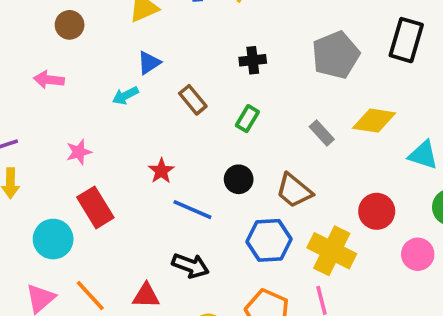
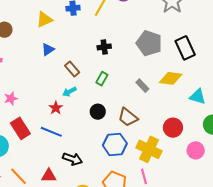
black rectangle: (406, 40) -> (185, 48), moved, turned -40
gray pentagon: (336, 55) -> (149, 43), turned -30
cyan arrow: (125, 96) -> (69, 92), moved
blue line: (192, 210) -> (51, 132), moved

